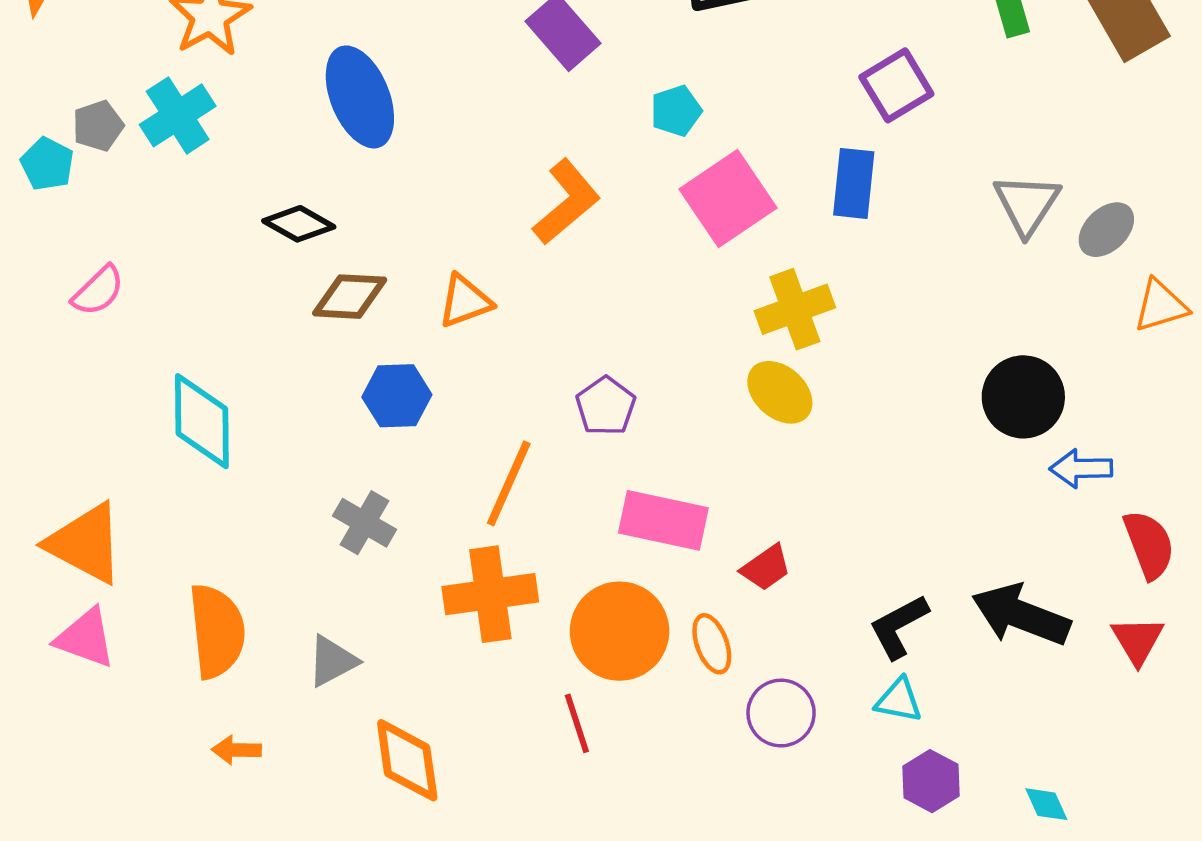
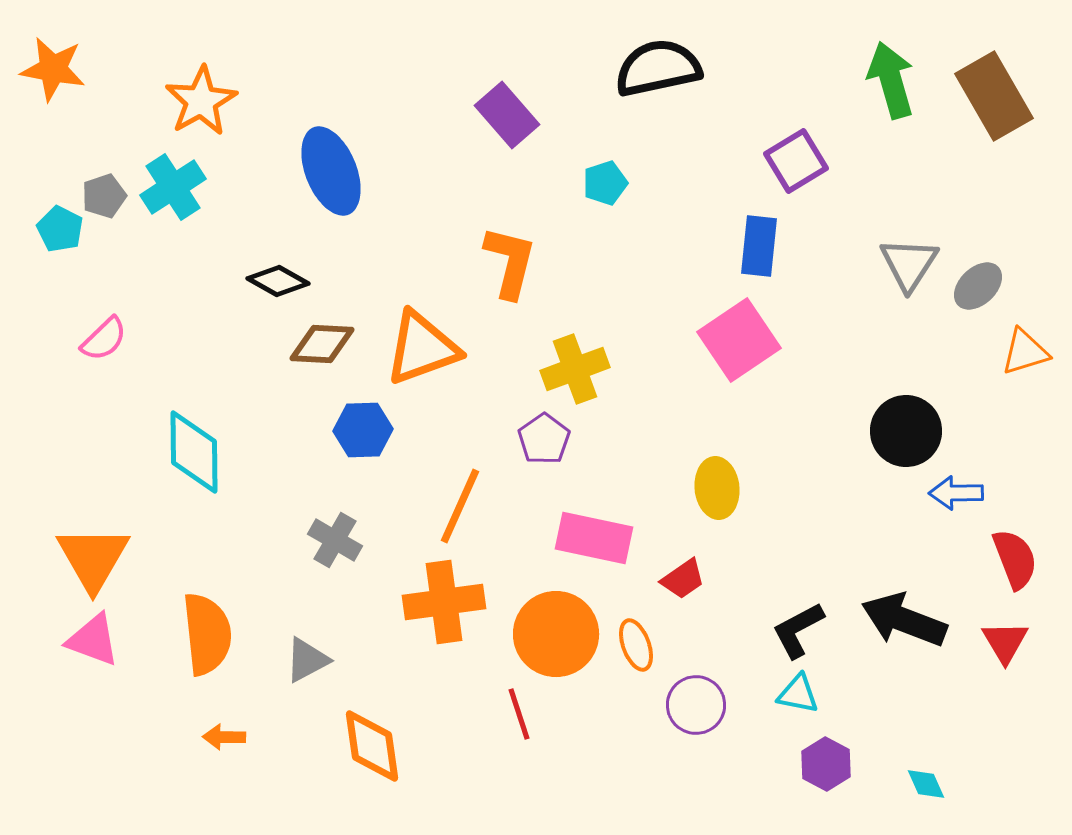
pink square: (728, 198) -> (739, 340), moved
orange L-shape: (566, 202) -> (510, 262), turned -36
orange triangle: (465, 301) -> (422, 348), size x1.6
yellow cross: (795, 309) -> (575, 369), moved
yellow ellipse: (780, 392) -> (717, 488), moved, turned 42
orange triangle: (85, 543) -> (93, 558), turned 32

